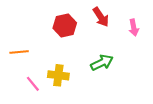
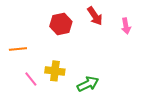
green arrow: (102, 63) -> (88, 84), moved

